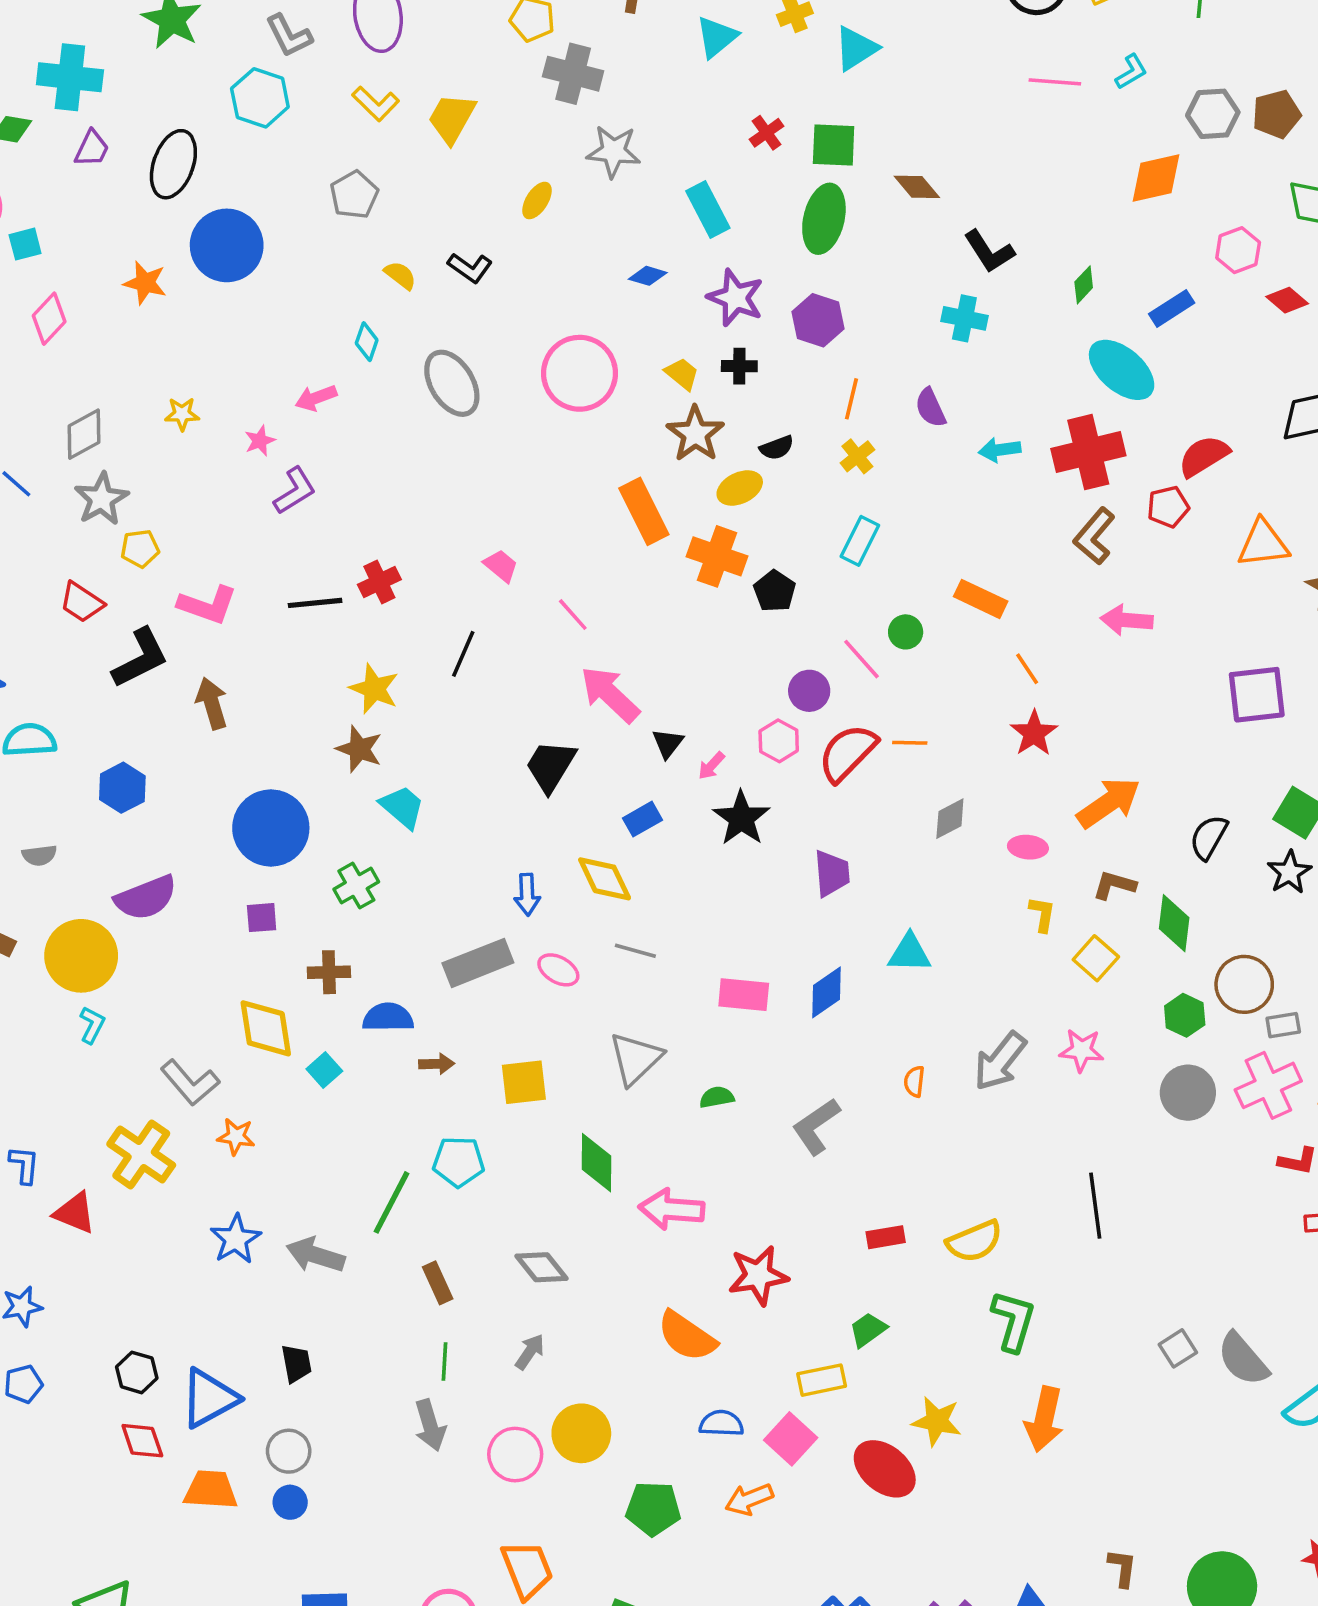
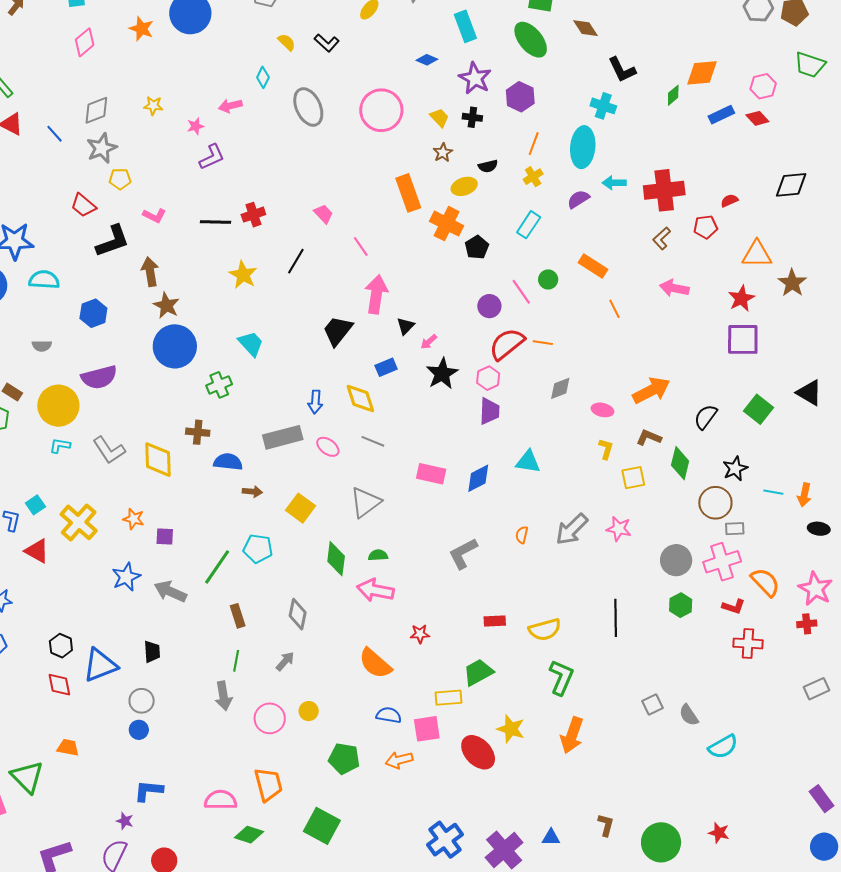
orange diamond: (1156, 178) -> (702, 73), moved
green ellipse: (824, 219) -> (531, 40), turned -60
red diamond: (1287, 300) -> (757, 118), moved
cyan ellipse: (1122, 370) -> (583, 147), moved, turned 48
purple semicircle: (930, 408) -> (578, 199), moved, turned 75
brown star: (695, 434) -> (443, 153), size x0.6
red semicircle: (1204, 456) -> (729, 201), size x0.6
brown L-shape: (1094, 536) -> (662, 238), size x0.7
pink L-shape: (207, 605) -> (154, 216), size x0.7
pink arrow: (610, 694) -> (376, 294), turned 48
red star: (1034, 733) -> (741, 298), moved
pink hexagon: (779, 741) -> (488, 378), moved
brown star: (359, 749) -> (166, 305), moved
black star: (1289, 872) -> (735, 469), moved
purple square: (262, 918) -> (165, 537), moved
yellow square: (1096, 958) -> (633, 478), turned 30
green hexagon: (1185, 1015) -> (681, 605), moved
cyan L-shape: (92, 1025) -> (60, 446), turned -115
cyan square: (324, 1070) -> (35, 505), moved
yellow square: (524, 1082) -> (301, 508), turned 36
gray L-shape: (190, 1083) -> (109, 450), moved
green semicircle: (717, 1097) -> (378, 555), moved
gray diamond: (541, 1267) -> (298, 614), turned 44
red star: (758, 1275) -> (420, 634), size x0.6
green trapezoid: (868, 1330) -> (478, 672), size x1.4
gray semicircle: (1243, 1359) -> (689, 715), size x0.7
yellow circle: (581, 1433) -> (309, 711), size x0.6
pink square: (791, 1439) -> (427, 729), turned 32
orange trapezoid: (211, 1490) -> (68, 748), moved, size x0.7

